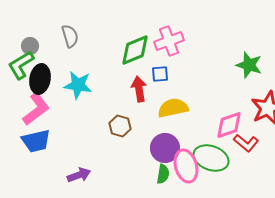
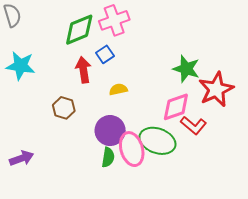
green star: (249, 65) -> (186, 69), moved
blue square: (160, 74) -> (105, 54), turned -30
yellow semicircle: (173, 108) -> (118, 89), size x0.6

